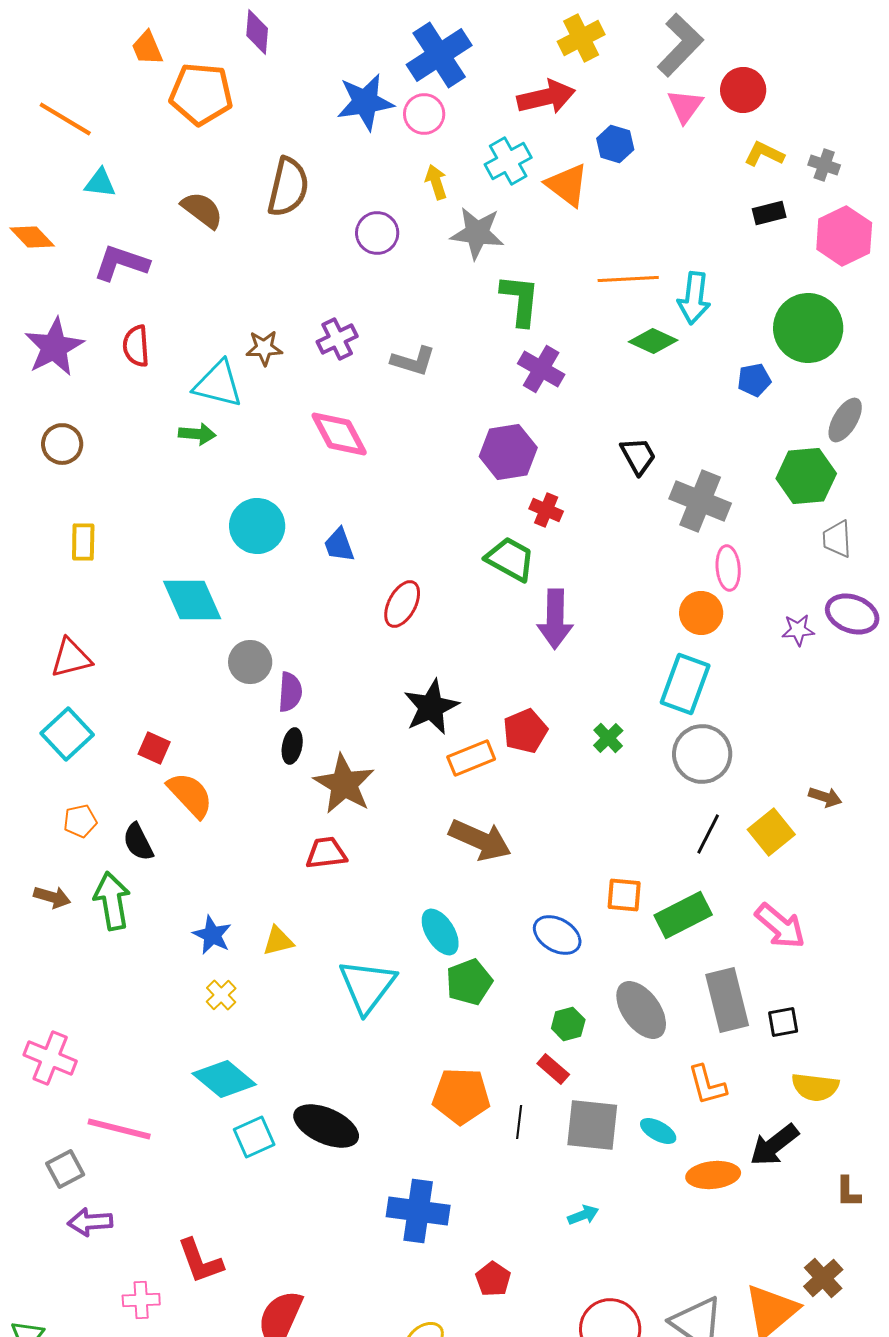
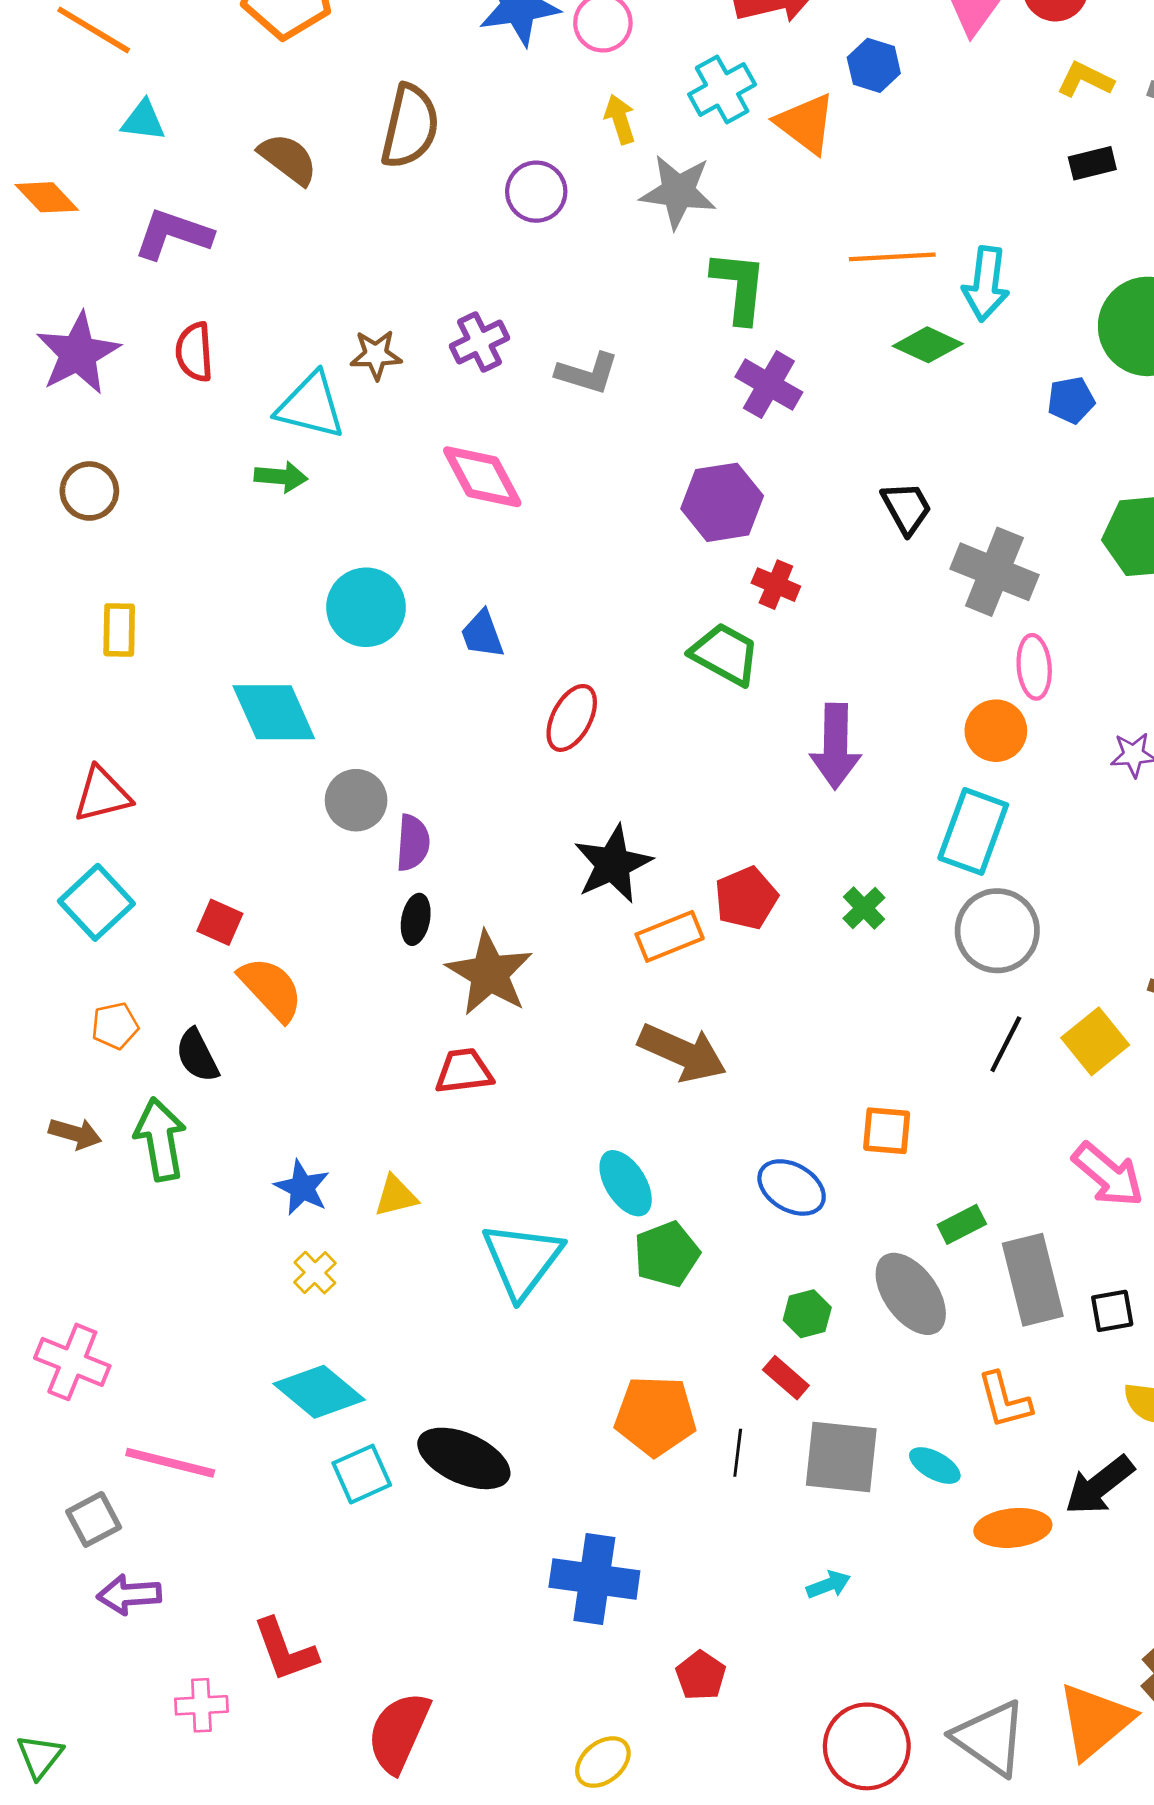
purple arrow: (555, 619) -> (836, 746), moved
green rectangle: (683, 915) -> (962, 1224), moved, size x0.6

